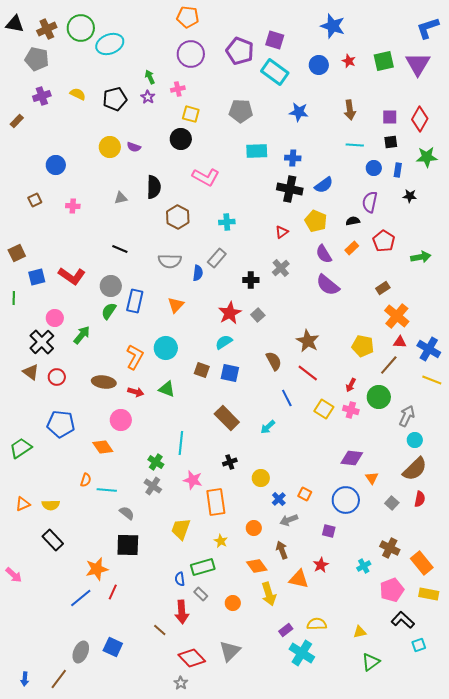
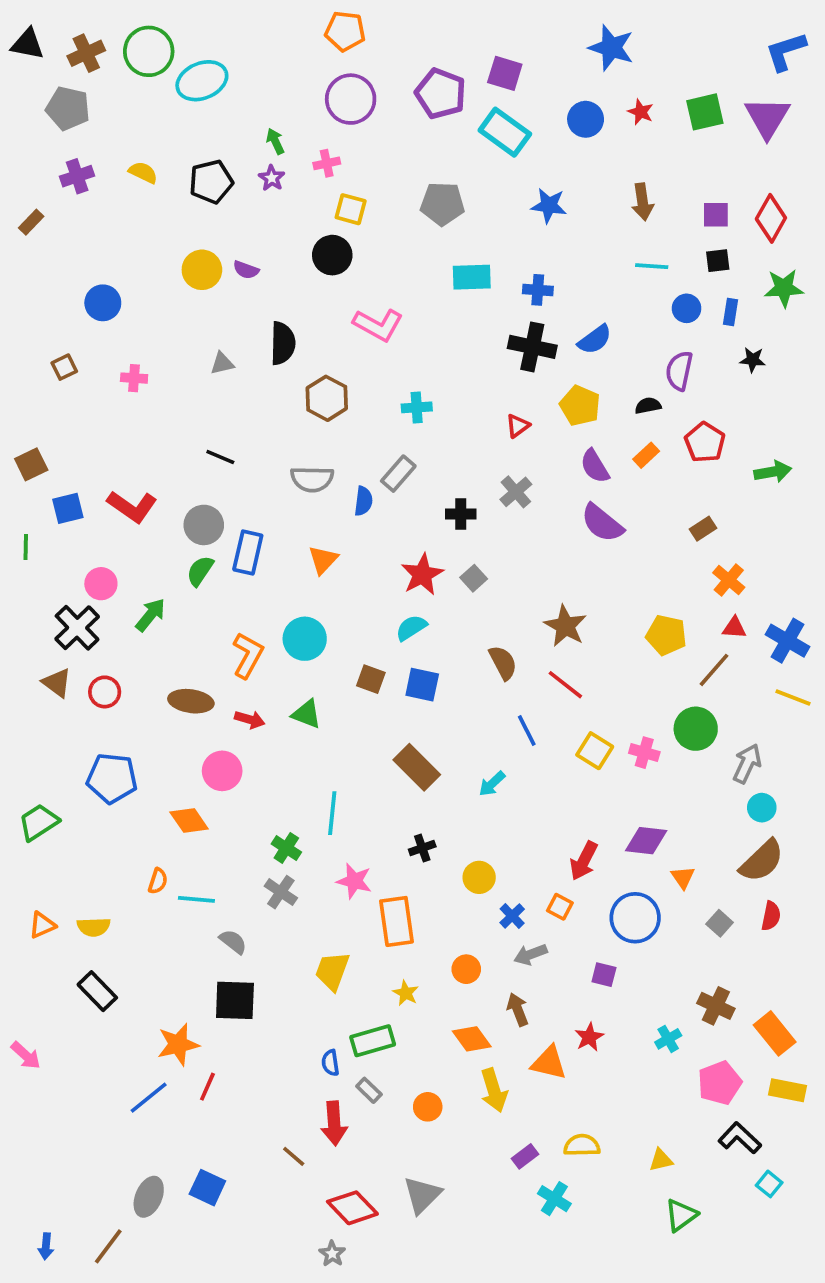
orange cross: (397, 316) -> (729, 580), size x0.7
red arrow: (351, 385) -> (584, 861), moved, size x1.5
cyan square: (419, 645) -> (769, 1184), turned -32
cyan cross: (302, 653) -> (554, 1199), size x0.7

